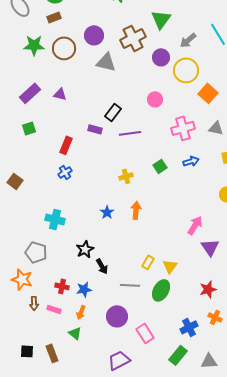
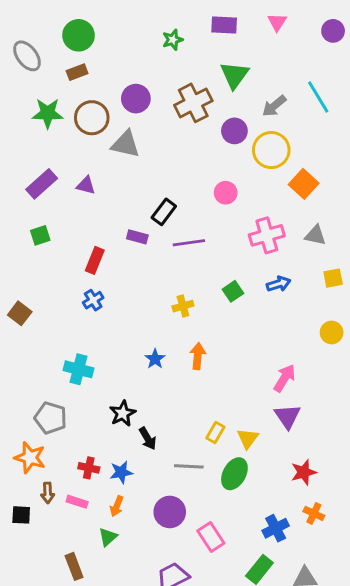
gray triangle: (106, 62) -> (126, 144), moved
purple triangle: (210, 247) -> (287, 416), moved
green triangle: (75, 333) -> (108, 537), turned 40
black square: (27, 351) -> (21, 515), moved

